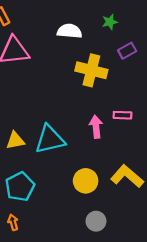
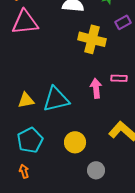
yellow circle: (86, 181) -> (75, 142), moved

